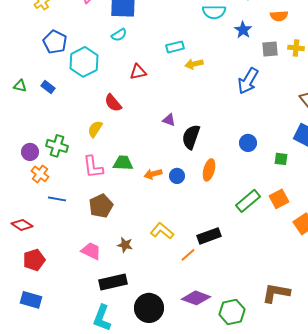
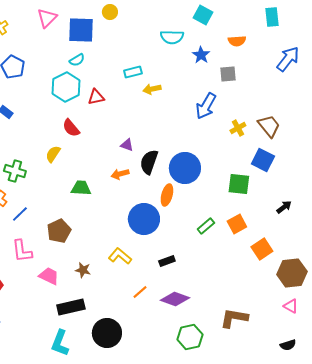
yellow cross: (296, 48) -> (238, 128), moved, turned -35
cyan hexagon: (84, 62) -> (66, 87), moved
blue circle: (248, 143) -> (185, 168), moved, size x1.8
green square: (281, 159) -> (239, 184), size x1.6
pink L-shape: (93, 167) -> (22, 251), moved
orange arrow: (153, 174) -> (120, 174), moved
blue circle: (177, 176) -> (144, 219), moved, size x2.0
blue line: (57, 199) -> (20, 214), moved, turned -54
green rectangle: (248, 201) -> (206, 226), size x0.7
black rectangle: (209, 236) -> (167, 261), size x0.7
orange line: (188, 255) -> (140, 292), moved
purple diamond: (196, 298) -> (175, 299), moved

